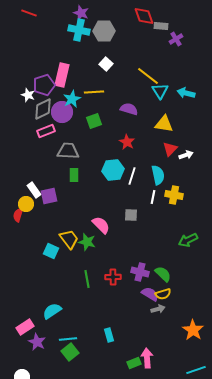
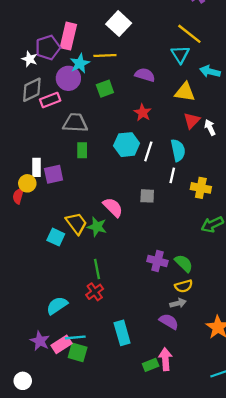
white square: (106, 64) -> (119, 24), size x1.5
yellow line: (148, 76) -> (189, 34), moved
cyan arrow: (186, 93) -> (210, 71), moved
gray diamond: (43, 109) -> (32, 90), moved
white arrow: (186, 155) -> (210, 127), turned -96
white rectangle: (34, 190) -> (36, 167), turned 35
yellow cross: (174, 195) -> (201, 188), moved
red cross: (113, 277) -> (95, 292), moved, turned -35
purple semicircle: (150, 294) -> (169, 321), moved
pink rectangle: (25, 327) -> (62, 344), moved
cyan rectangle: (109, 335) -> (122, 333), size x1.5
green square: (70, 352) -> (78, 352), turned -36

